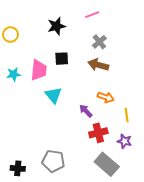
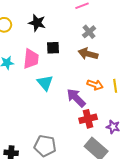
black star: (56, 26) -> (37, 23), moved, turned 30
purple arrow: (86, 111) -> (76, 98), size x1.5
yellow line: (127, 115) -> (115, 86), moved

